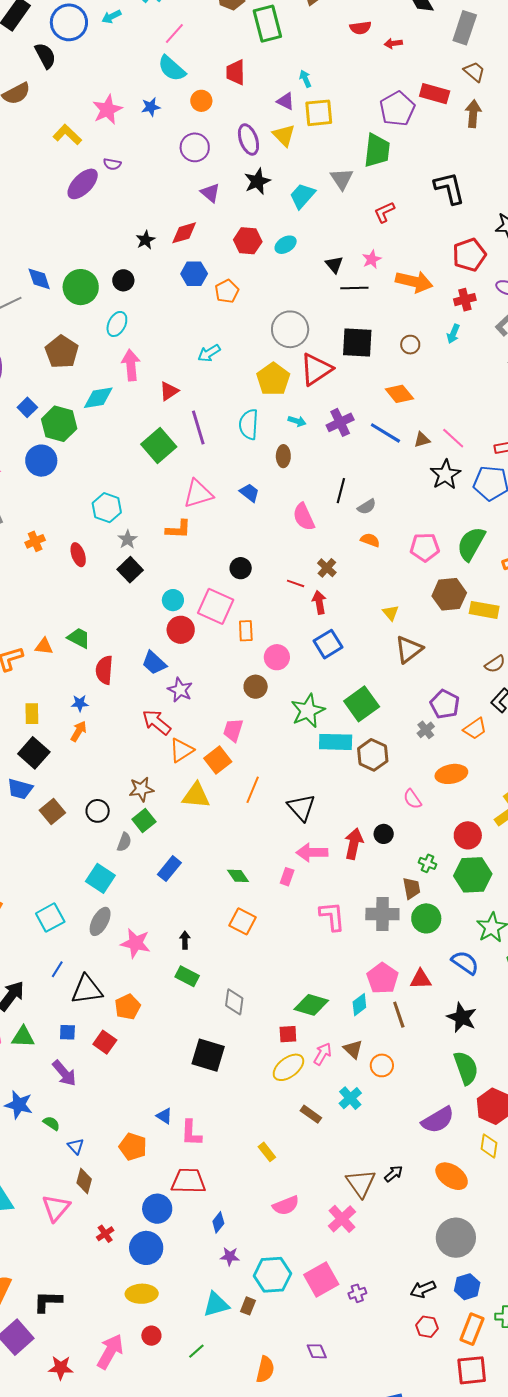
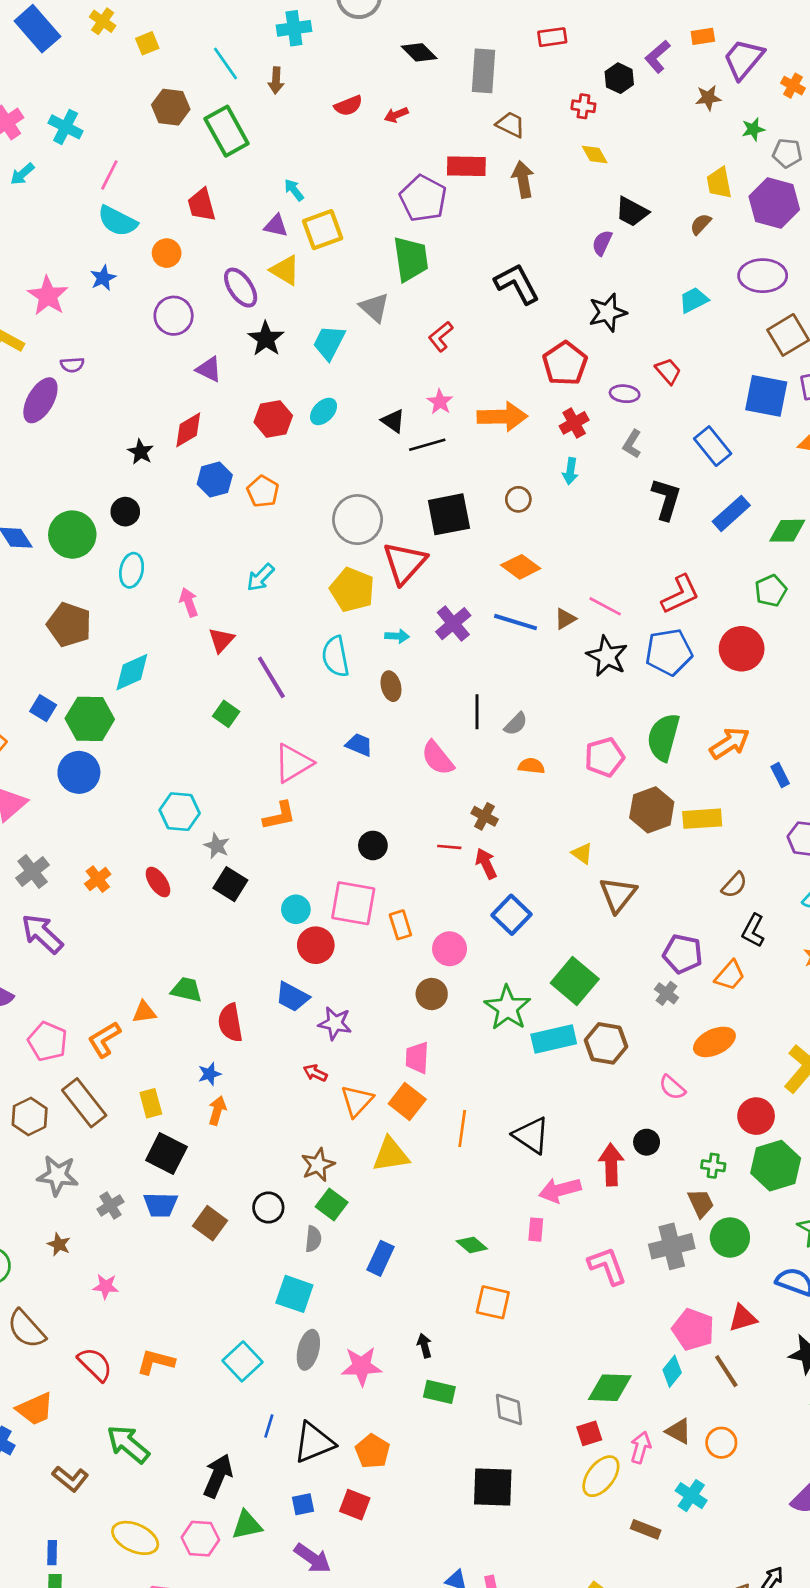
pink arrow: (131, 365) -> (189, 602), moved, size x0.7
green square: (159, 446) -> (226, 714), size x0.6
red arrow: (157, 722) -> (315, 1073), size x0.6

